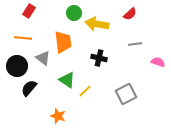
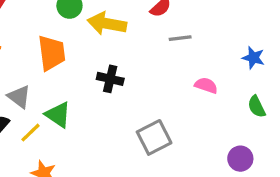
gray line: (135, 44) -> (180, 38), moved
gray triangle: (43, 58) -> (19, 97), moved
yellow line: (85, 91) -> (30, 133), moved

